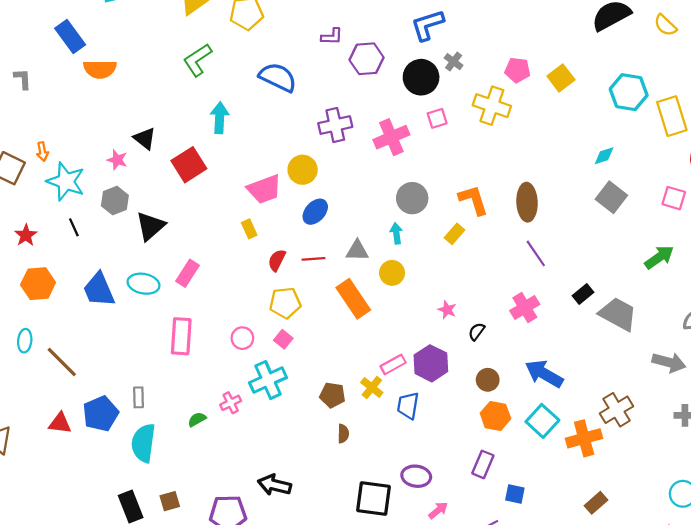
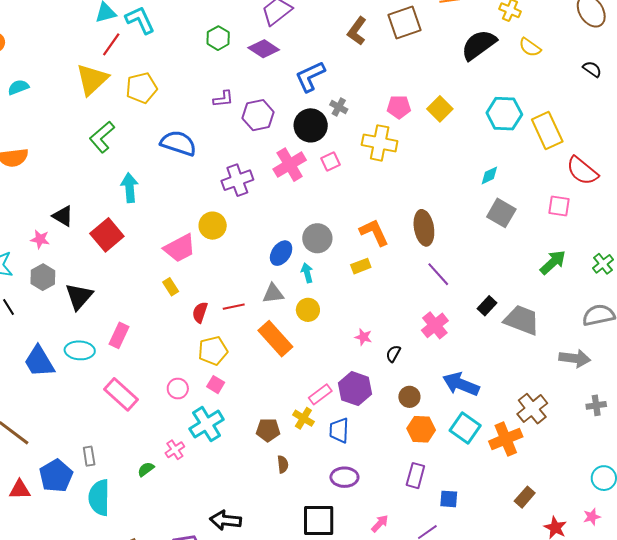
pink cross: (391, 137) -> (290, 165), moved
blue ellipse: (315, 212) -> (281, 253), moved
yellow rectangle: (454, 234) -> (361, 266), turned 36
pink rectangle: (181, 336) -> (121, 394), turned -44
purple ellipse: (416, 476) -> (344, 477), moved

